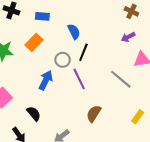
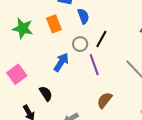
blue semicircle: (74, 32) -> (83, 16), moved
orange rectangle: (34, 42) -> (54, 24), turned -72

